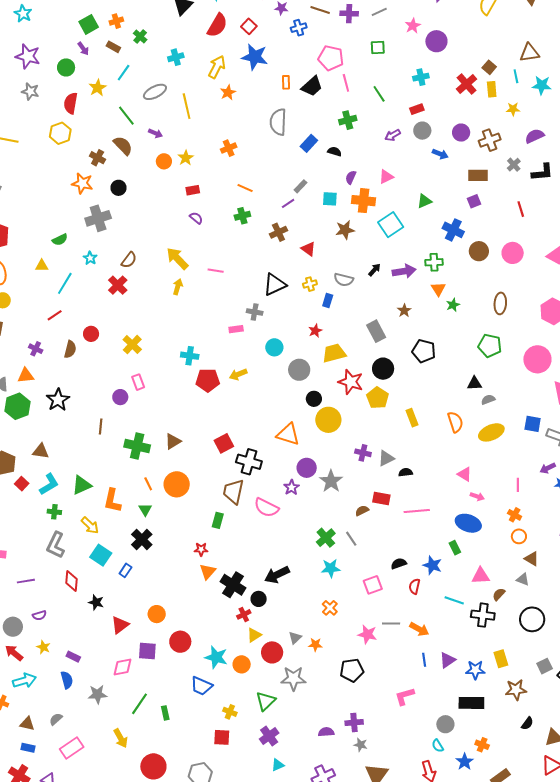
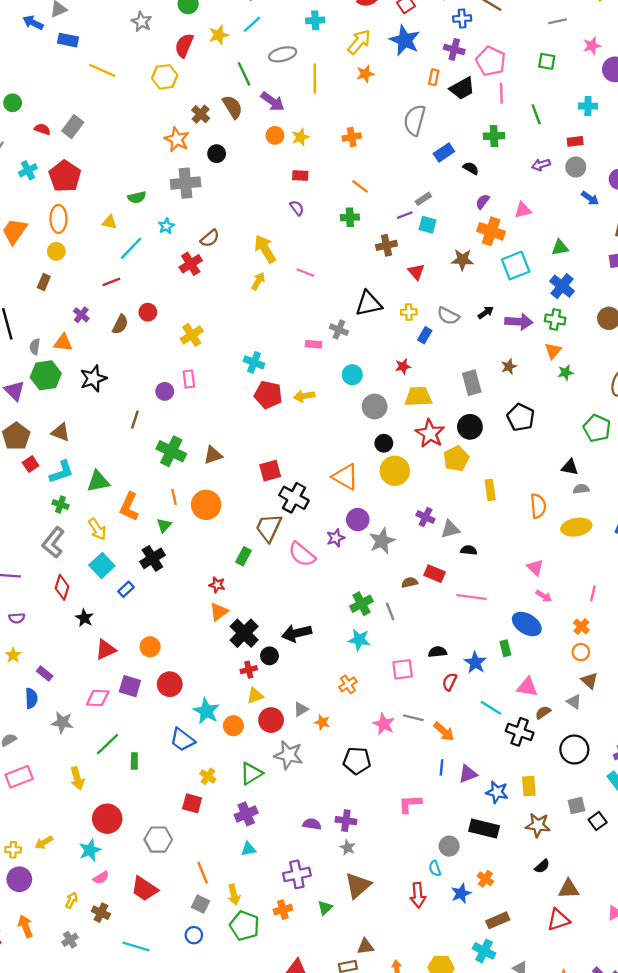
purple cross: (349, 14) -> (454, 49), moved
purple arrow: (155, 133) -> (273, 101), size x1.5
cyan square: (330, 199) -> (427, 225), moved
blue cross: (453, 230) -> (562, 286), moved

